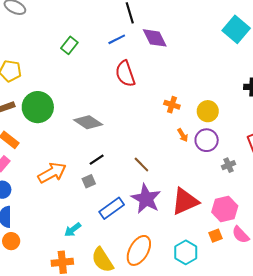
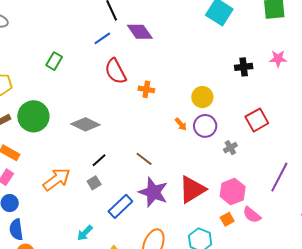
green rectangle: (69, 45) -> (54, 61), moved
orange cross: (172, 105) -> (146, 89), moved

